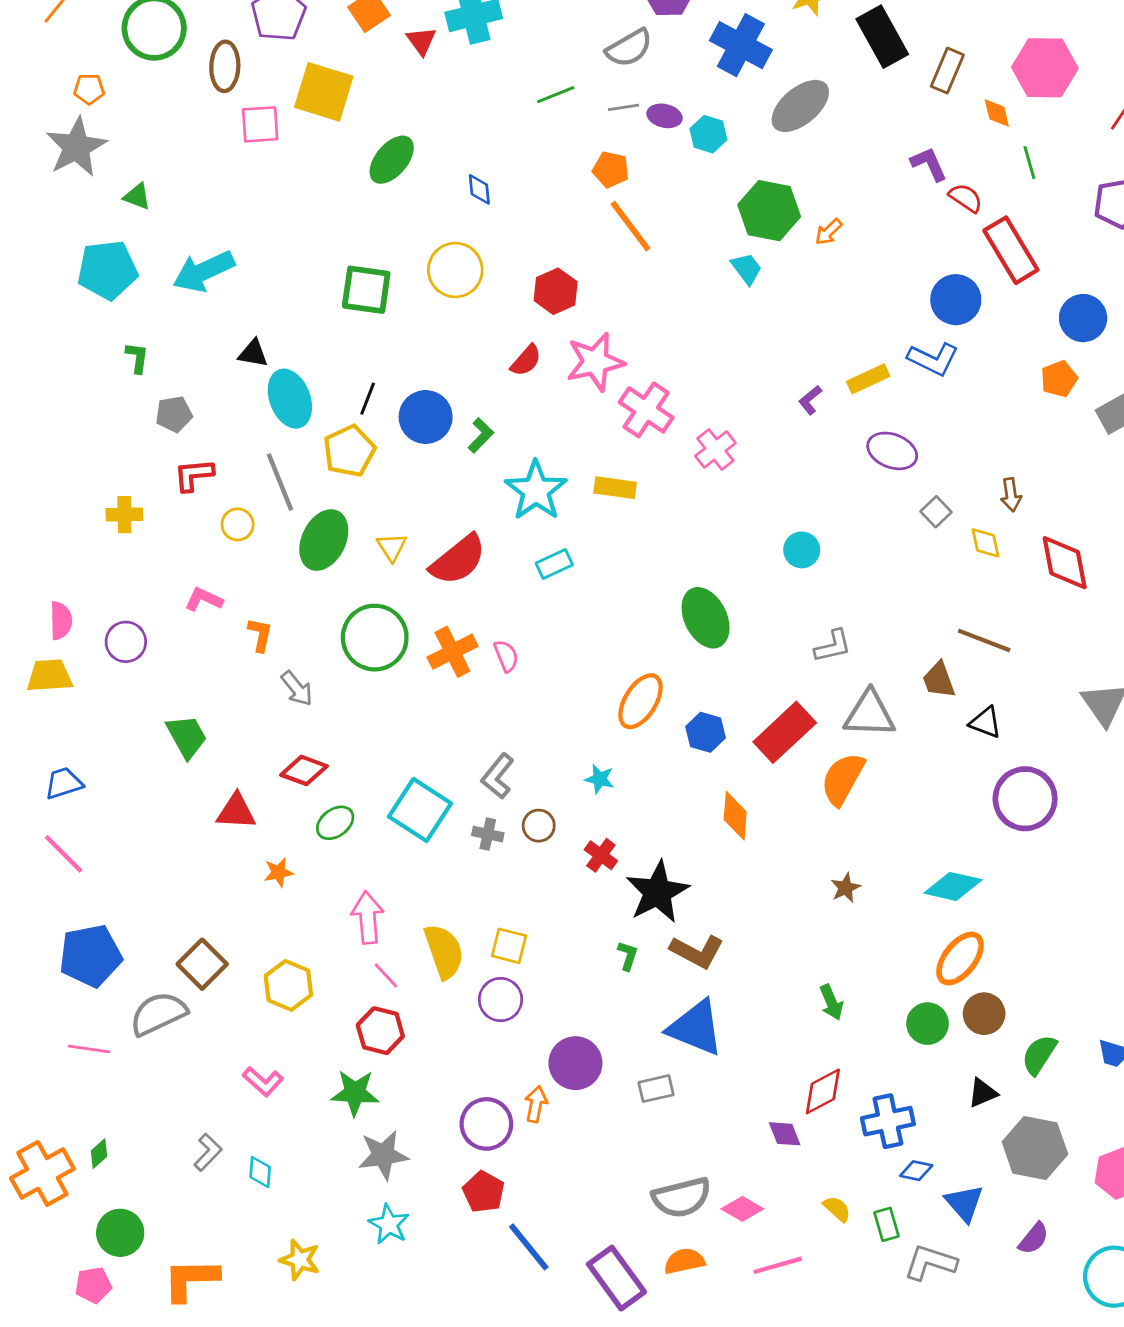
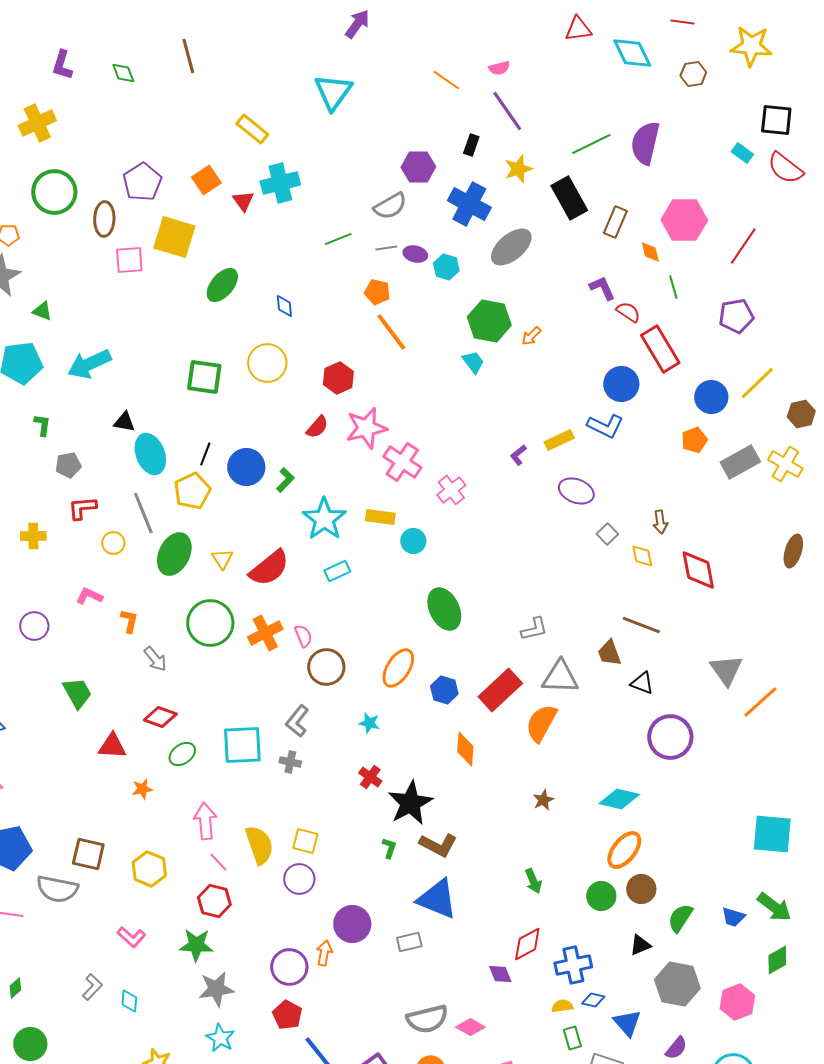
cyan circle: (802, 550) -> (413, 541), moved
cyan square: (420, 810) -> (242, 745), turned -36
brown circle: (539, 826) -> (326, 667), moved, size x1.6
brown square: (202, 964) -> (88, 854), turned -32
gray semicircle: (158, 1014) -> (57, 889), turned -144
yellow semicircle: (837, 1209) -> (562, 1006), moved, turned -50

